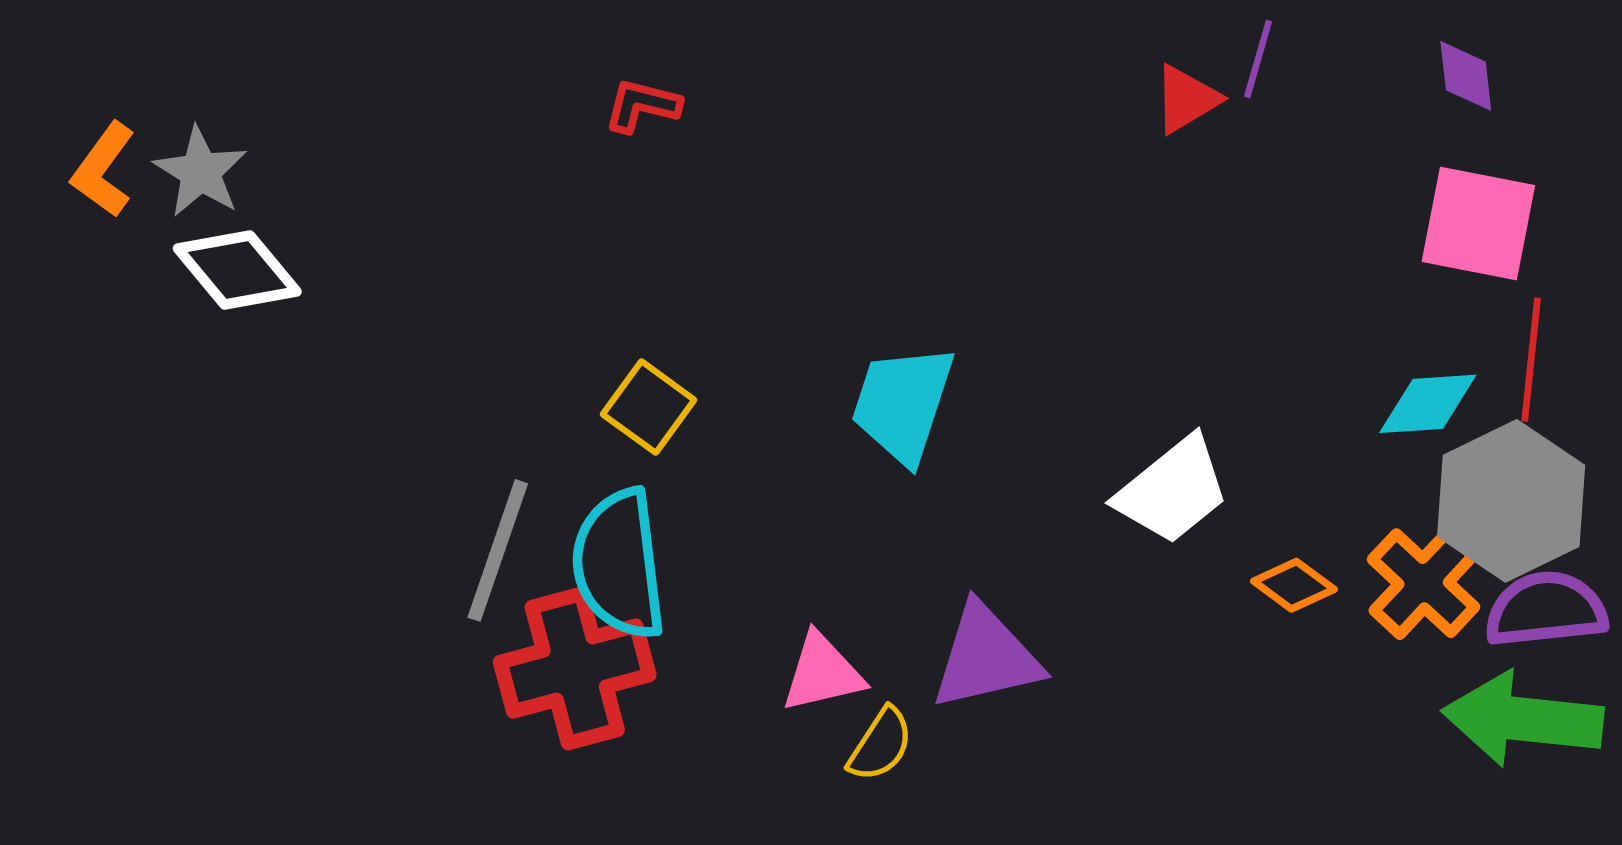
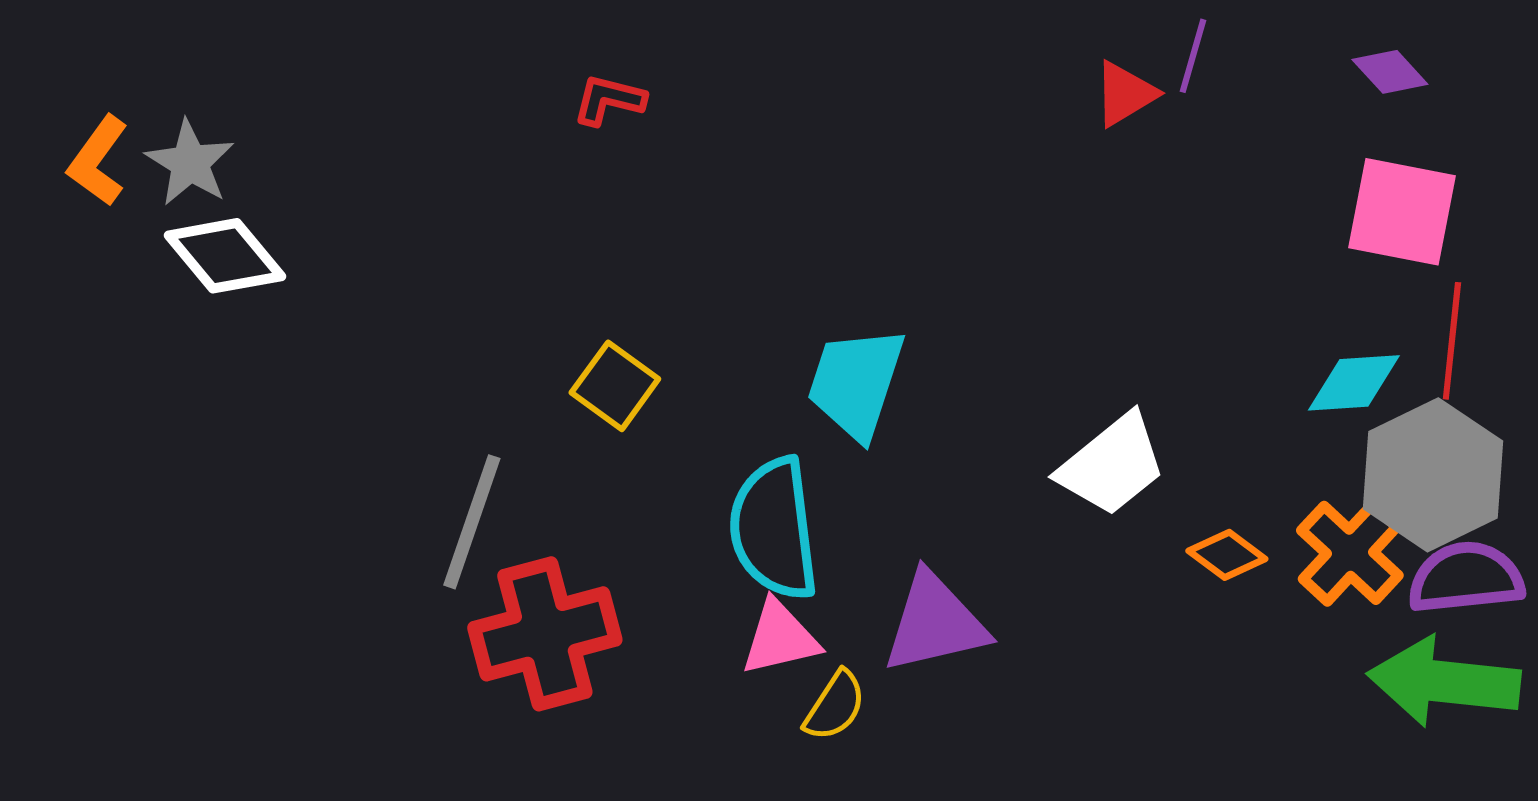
purple diamond: (1466, 76) -> (1390, 72), turned -36
cyan semicircle: (619, 564) -> (774, 529), moved

